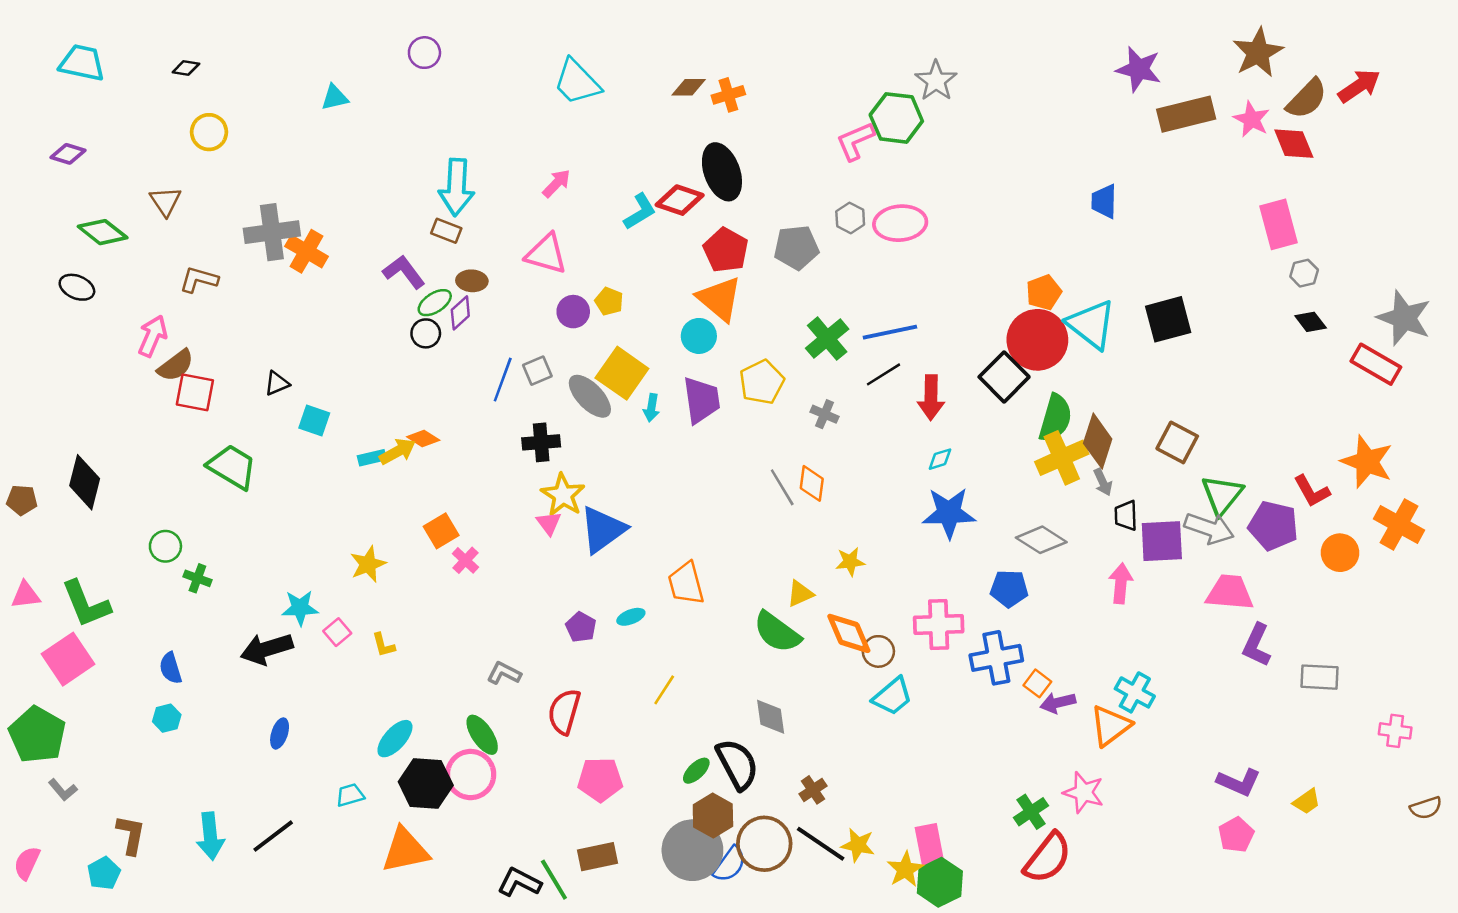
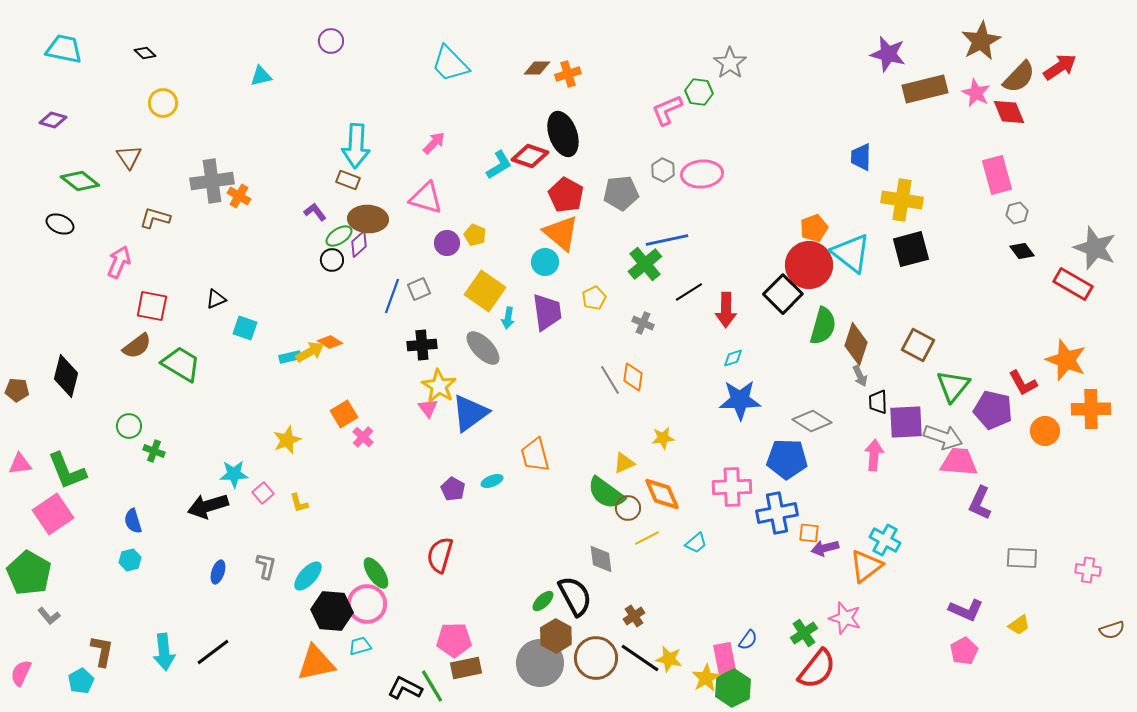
black diamond: (186, 68) -> (145, 53), turned 35
green hexagon: (896, 118) -> (699, 92), size x0.7
orange cross: (306, 251) -> (239, 196), size x0.7
purple L-shape: (404, 272) -> (315, 212), size x0.7
brown ellipse: (472, 281) -> (368, 219), size x1.6
blue line: (890, 332) -> (667, 240), moved
brown semicircle: (176, 365) -> (137, 346), moved
yellow pentagon: (762, 382) -> (594, 298), size x0.7
gray ellipse: (590, 396) -> (483, 348), moved
yellow cross: (1062, 458) -> (902, 200), moved, turned 33
orange cross: (1399, 524) -> (1091, 409), turned -30
gray arrow: (1209, 528) -> (943, 437), moved
blue pentagon: (1009, 589) -> (787, 459), size x1.4
brown circle: (878, 651) -> (628, 508), moved
gray L-shape: (504, 673) -> (266, 566), moved, turned 76
gray rectangle: (1319, 677) -> (1022, 558), moved
orange square: (1037, 683) -> (809, 533), turned -30
yellow line: (664, 690) -> (647, 538), moved, turned 30
cyan trapezoid: (892, 696) -> (696, 543), size x0.7
pink pentagon: (600, 780) -> (454, 640), moved
cyan trapezoid: (350, 795) -> (360, 646), moved
blue semicircle: (730, 864) -> (748, 640), moved, size x0.7

